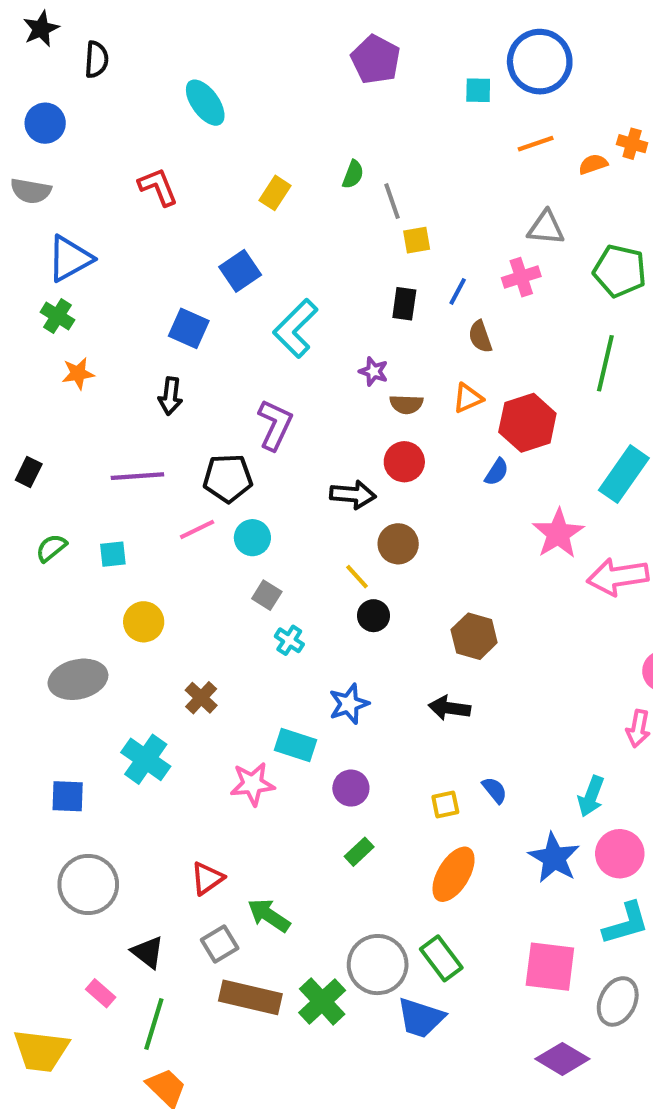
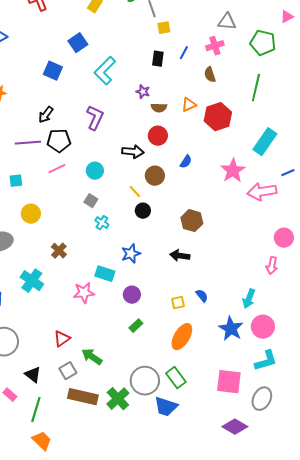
brown semicircle: (480, 337) -> (210, 75), moved
black arrow: (170, 396) -> (46, 115), moved, turned 30
blue semicircle: (497, 472) -> (186, 162), moved
black pentagon: (228, 478) -> (59, 141), moved
cyan circle: (252, 538) -> (95, 171), moved

